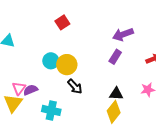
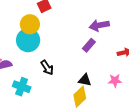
cyan circle: (51, 61) -> (28, 40), size x1.5
yellow circle: (67, 65) -> (30, 24), moved

